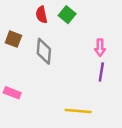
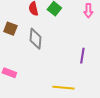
pink arrow: (100, 48) -> (88, 11), moved

